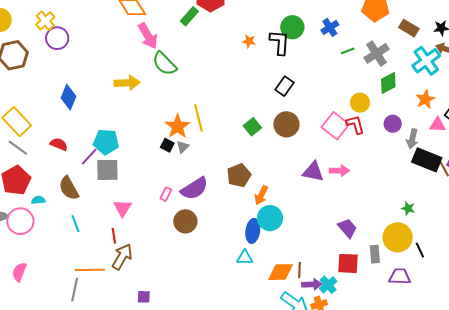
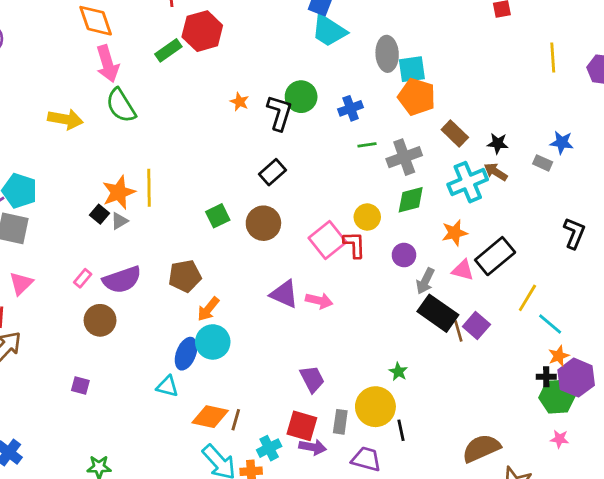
purple arrow: (312, 284) -> (313, 447), moved
purple square: (144, 297) -> (80, 386), moved

